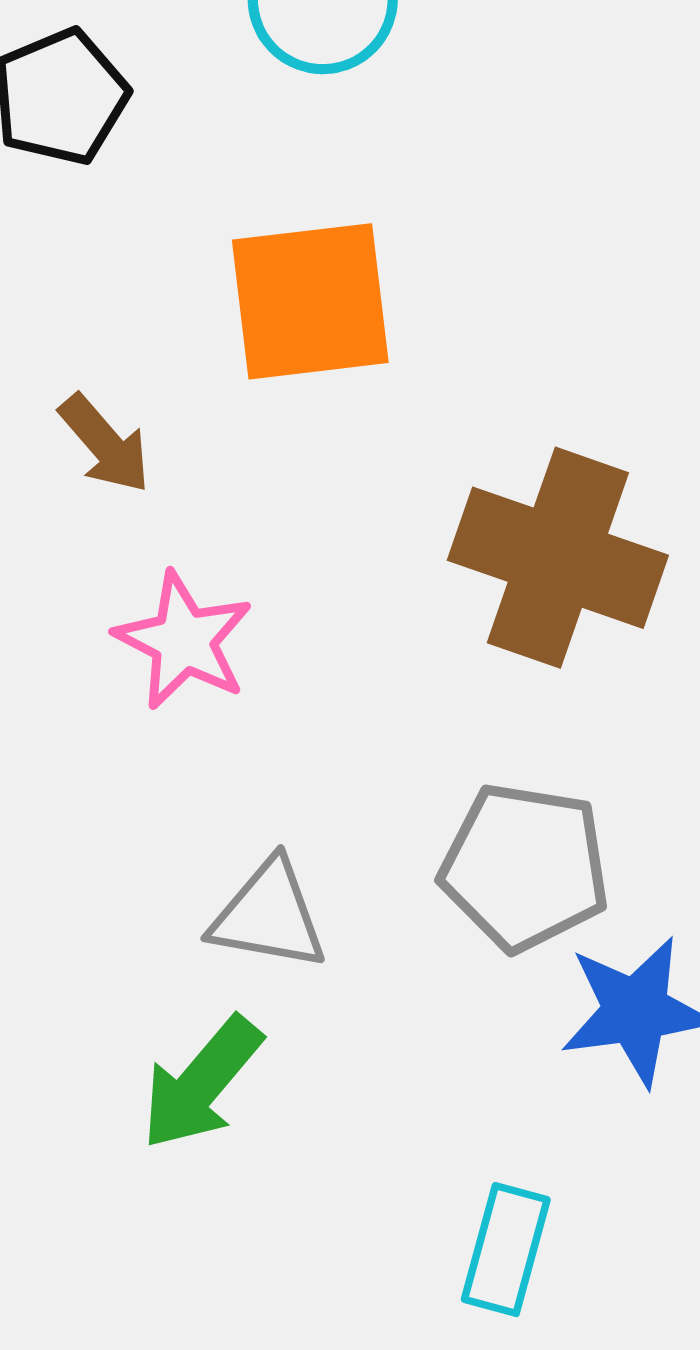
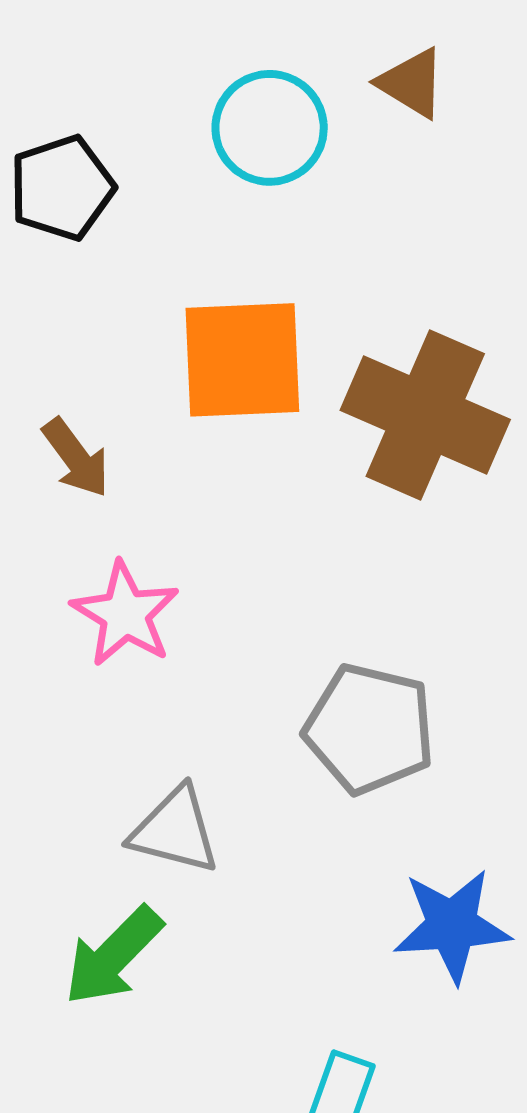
brown cross: (558, 558) -> (425, 415), moved
gray pentagon: (525, 867) -> (369, 729), moved

